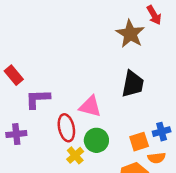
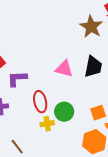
pink triangle: (90, 106) -> (64, 69), moved
yellow cross: (75, 155) -> (47, 124), turned 32

